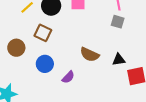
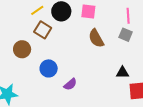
brown square: (43, 33) -> (43, 30), moved
brown semicircle: (90, 55) -> (96, 38), moved, turned 30

